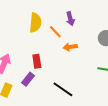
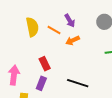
purple arrow: (70, 19) -> (70, 21), moved

